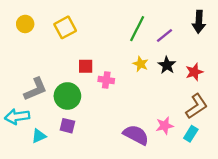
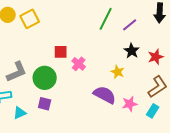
yellow square: (65, 27) -> (30, 19), moved
yellow star: (141, 64) -> (118, 72), moved
pink cross: (106, 80) -> (79, 64), turned 32
purple semicircle: (136, 135) -> (105, 95), moved

